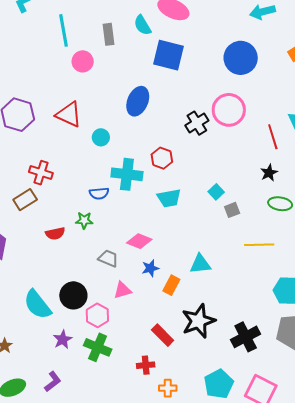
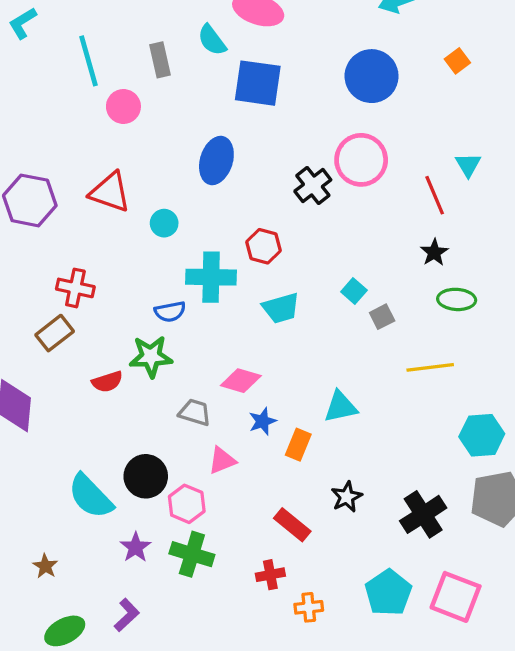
green star: (84, 220) -> (151, 356), size x1.5
black star: (198, 321) -> (347, 497), size x0.6

